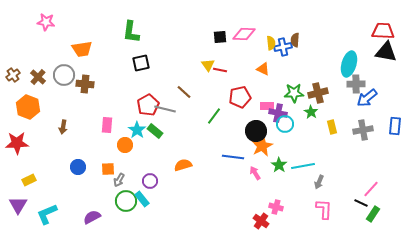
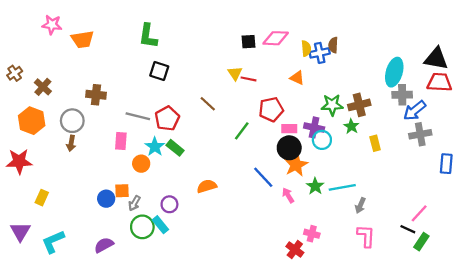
red trapezoid: (383, 31) -> (439, 82), moved
orange trapezoid: (82, 49) -> (82, 39), moved
black square: (141, 63) -> (159, 71), turned 30
brown cross: (13, 75) -> (15, 73), moved
gray circle: (64, 75) -> (72, 121), moved
pink rectangle: (267, 106) -> (289, 129), moved
gray line: (165, 109) -> (138, 116), moved
blue rectangle: (395, 126) -> (446, 164), moved
gray cross: (363, 130) -> (420, 134), moved
blue line: (233, 157) -> (263, 177), turned 40
blue circle: (78, 167) -> (106, 199), moved
yellow rectangle: (29, 180) -> (42, 198), moved, turned -40

